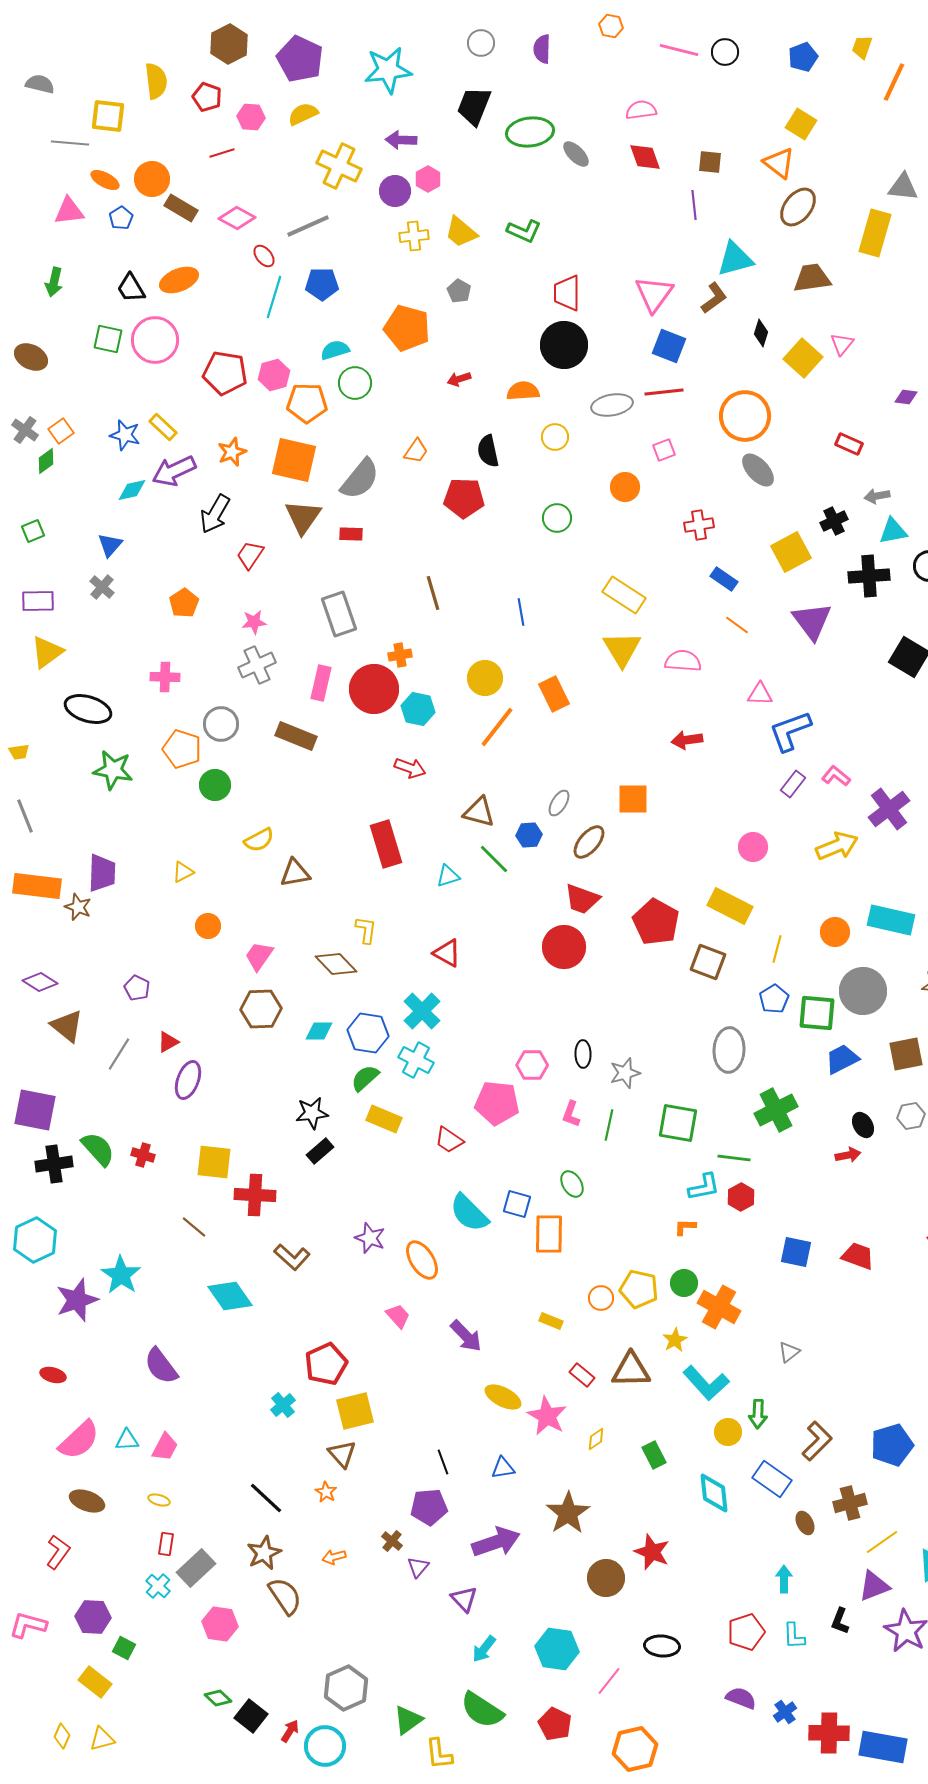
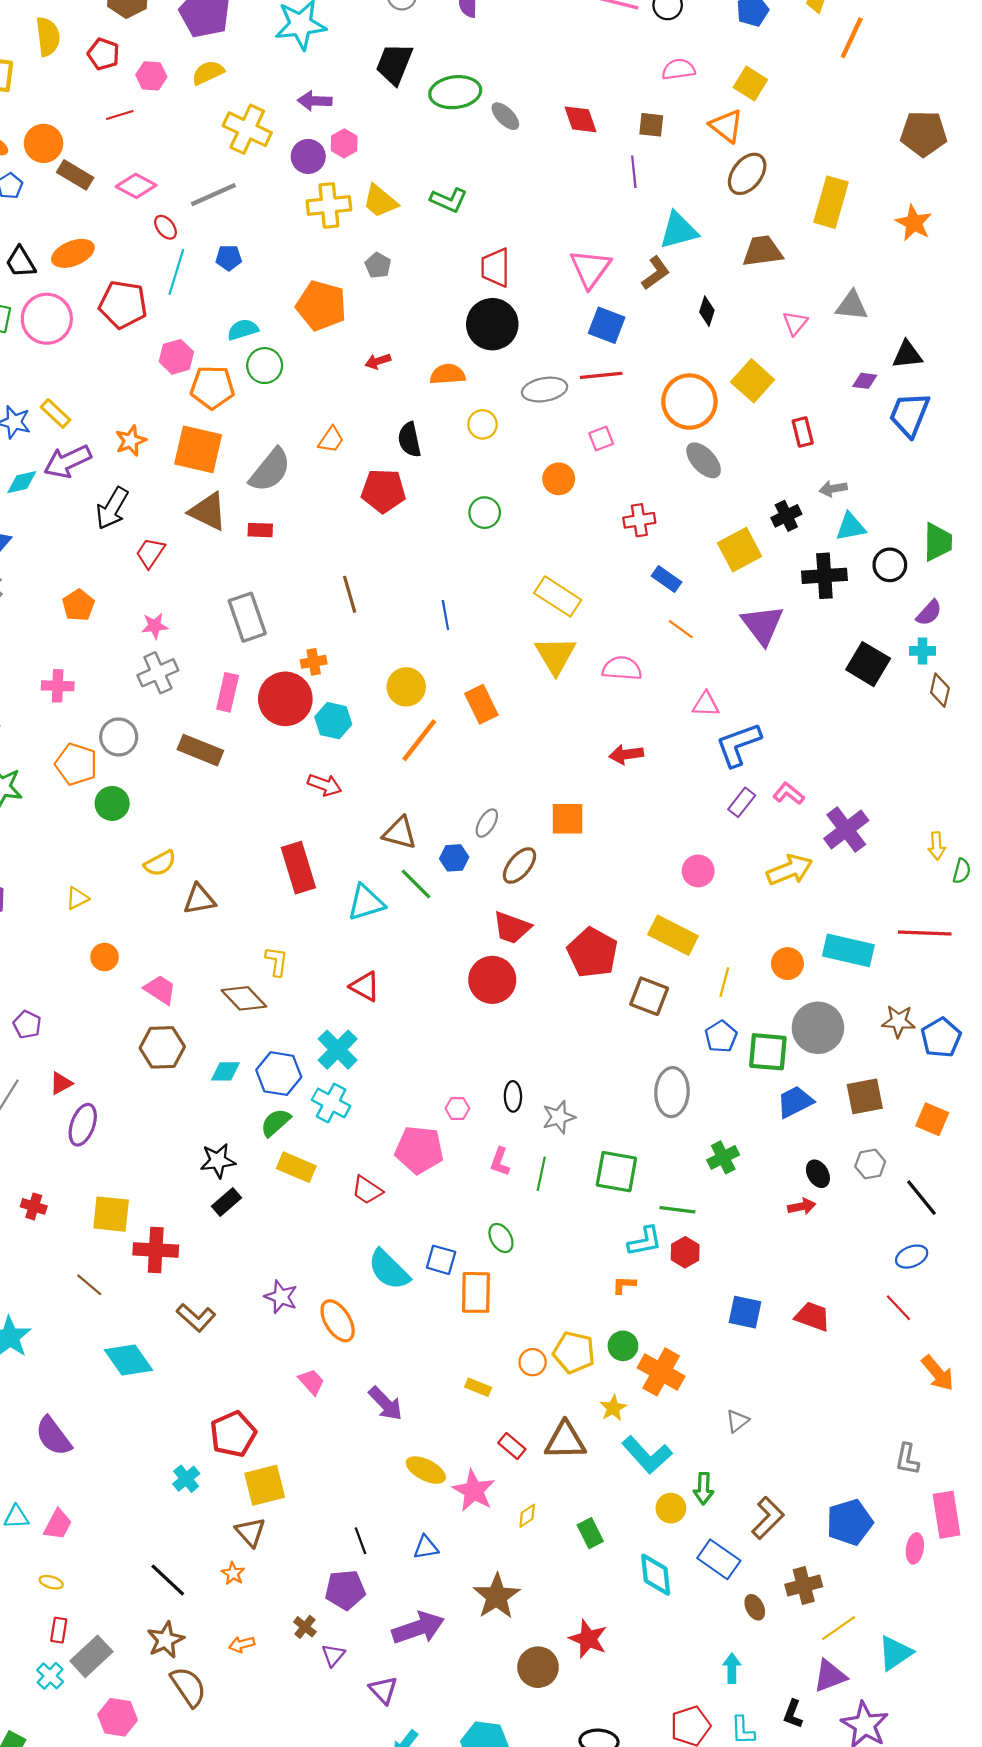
pink semicircle: (641, 110) -> (679, 69), moved
gray triangle: (903, 187) -> (852, 306), moved
yellow cross: (414, 236) -> (329, 205), size x1.4
blue pentagon: (322, 284) -> (229, 258), size x0.7
yellow square: (803, 358) -> (753, 381), moved
red pentagon: (225, 373) -> (123, 305), moved
red rectangle: (849, 444) -> (803, 432), turned 52
brown triangle: (303, 517) -> (208, 512), turned -39
cyan triangle: (448, 876) -> (366, 903), size x1.5
pink trapezoid: (259, 956) -> (160, 990), turned 88
pink hexagon: (532, 1065) -> (457, 1108), size x0.7
green cross: (776, 1110) -> (723, 1157), size x0.7

